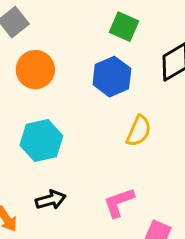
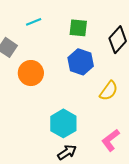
yellow semicircle: (139, 131) -> (109, 91), turned 30
cyan hexagon: (41, 141) -> (63, 123), moved

